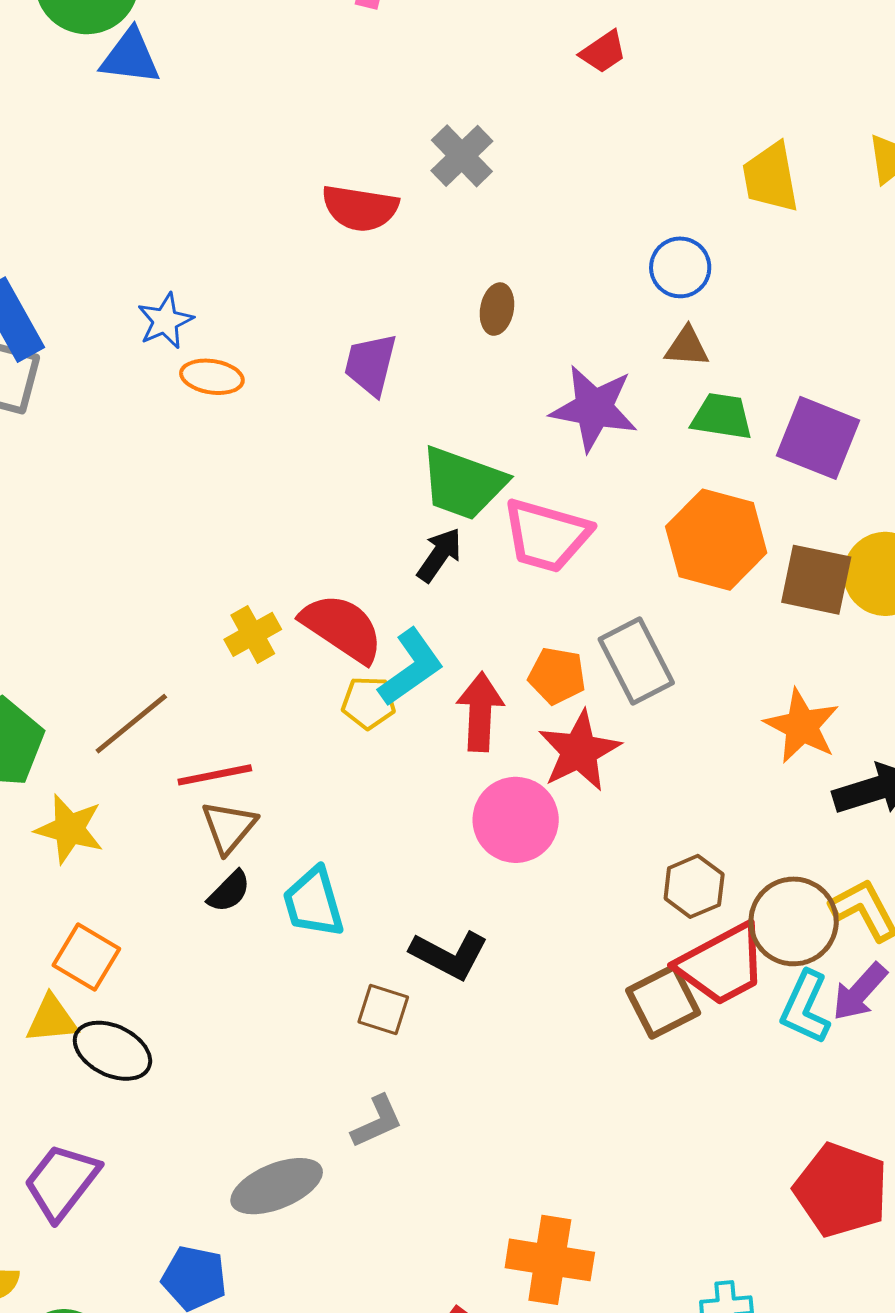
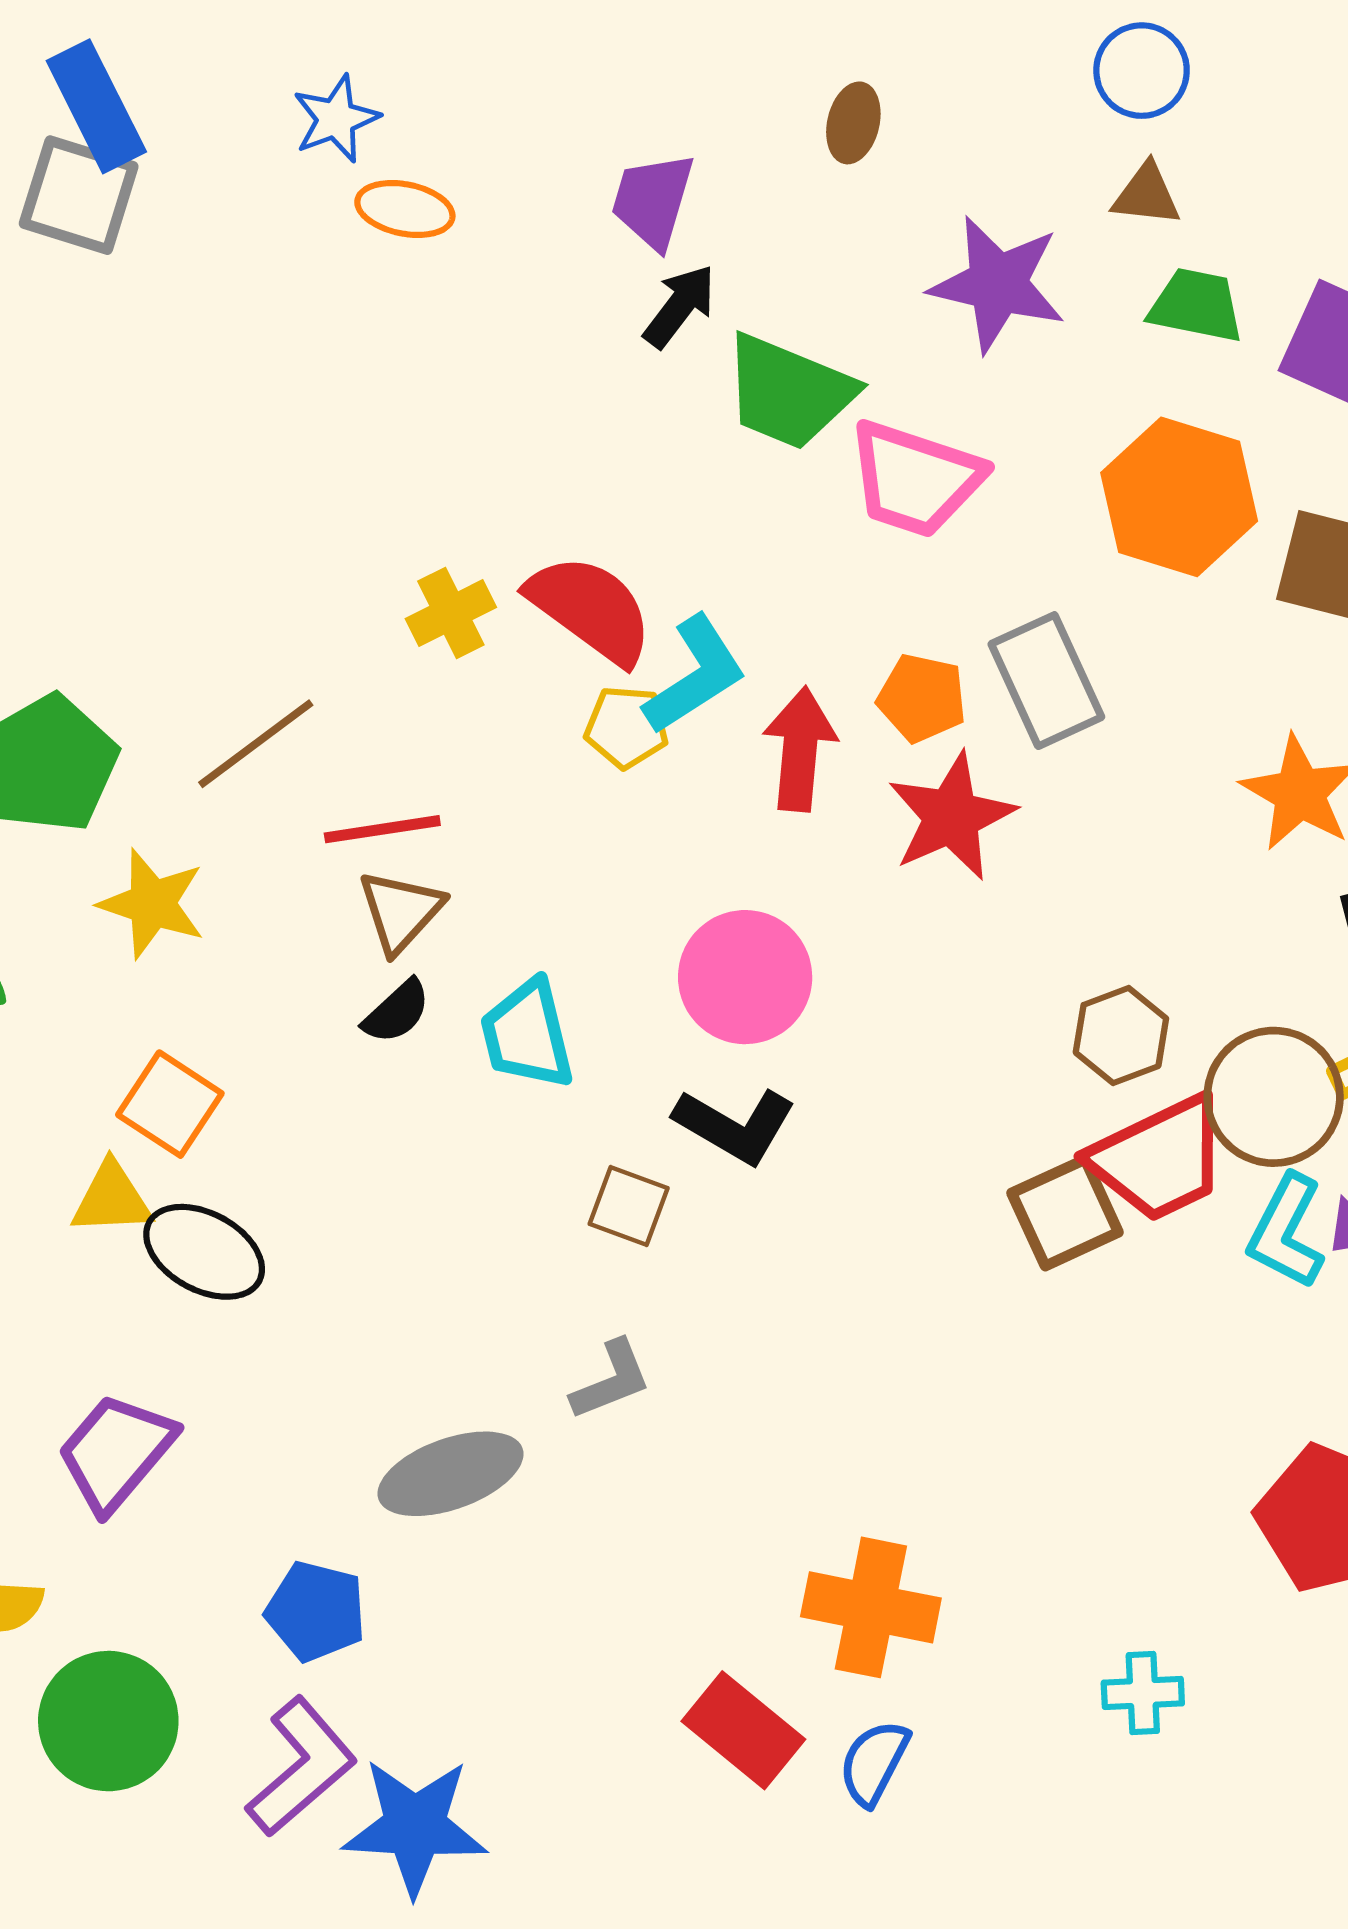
black arrow: (439, 555) -> (680, 306), moved
pink circle: (516, 820) -> (745, 977), moved

